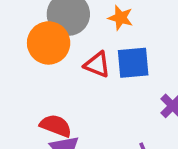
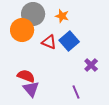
blue square: (133, 63) -> (69, 41), turned -36

